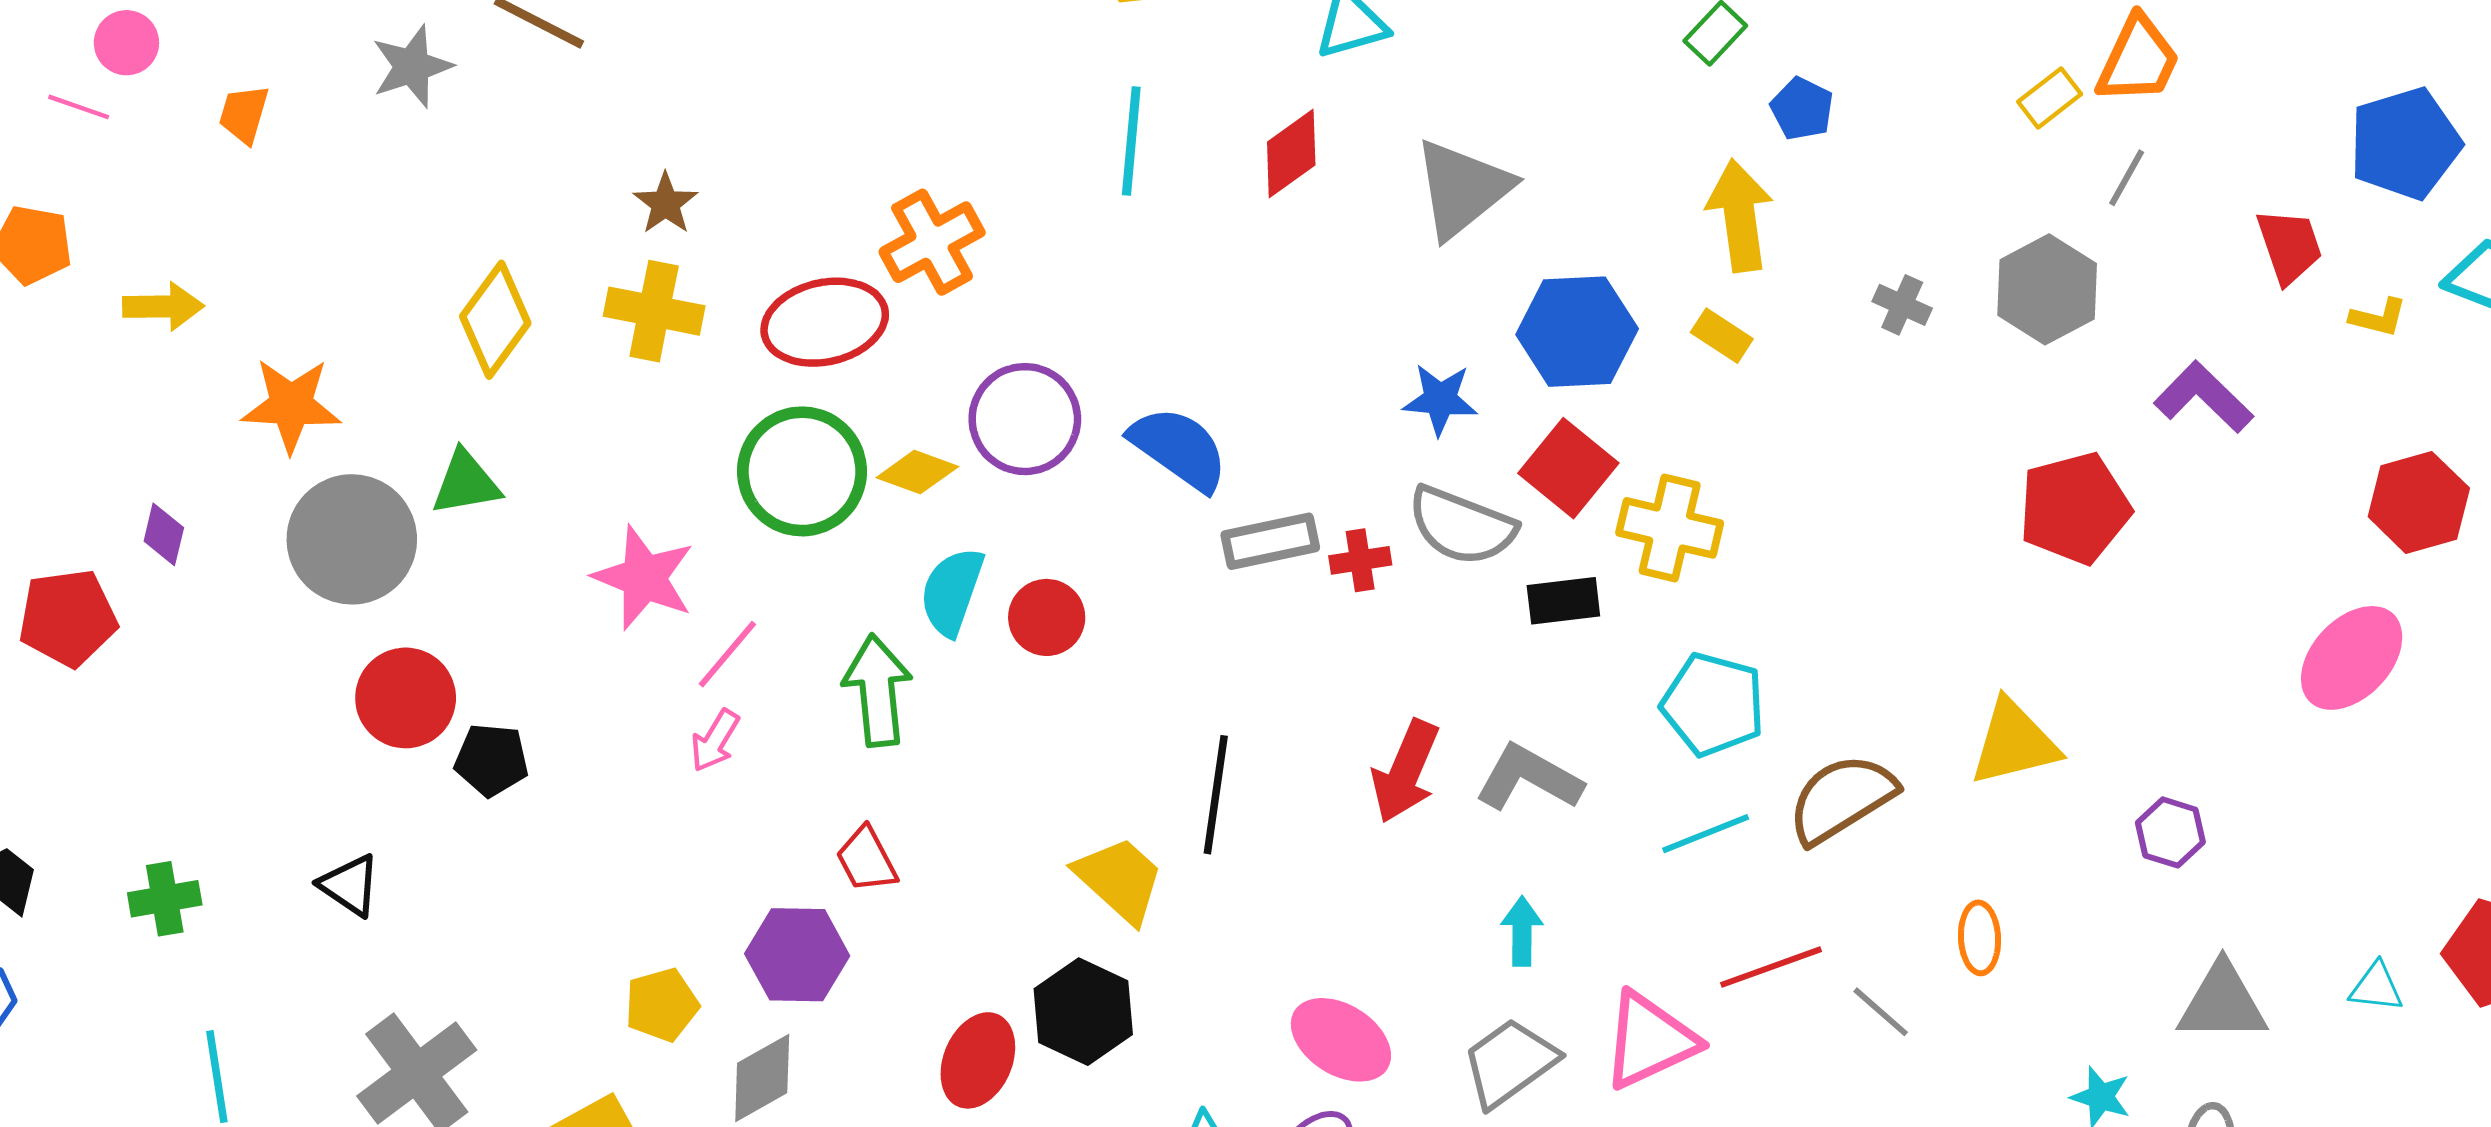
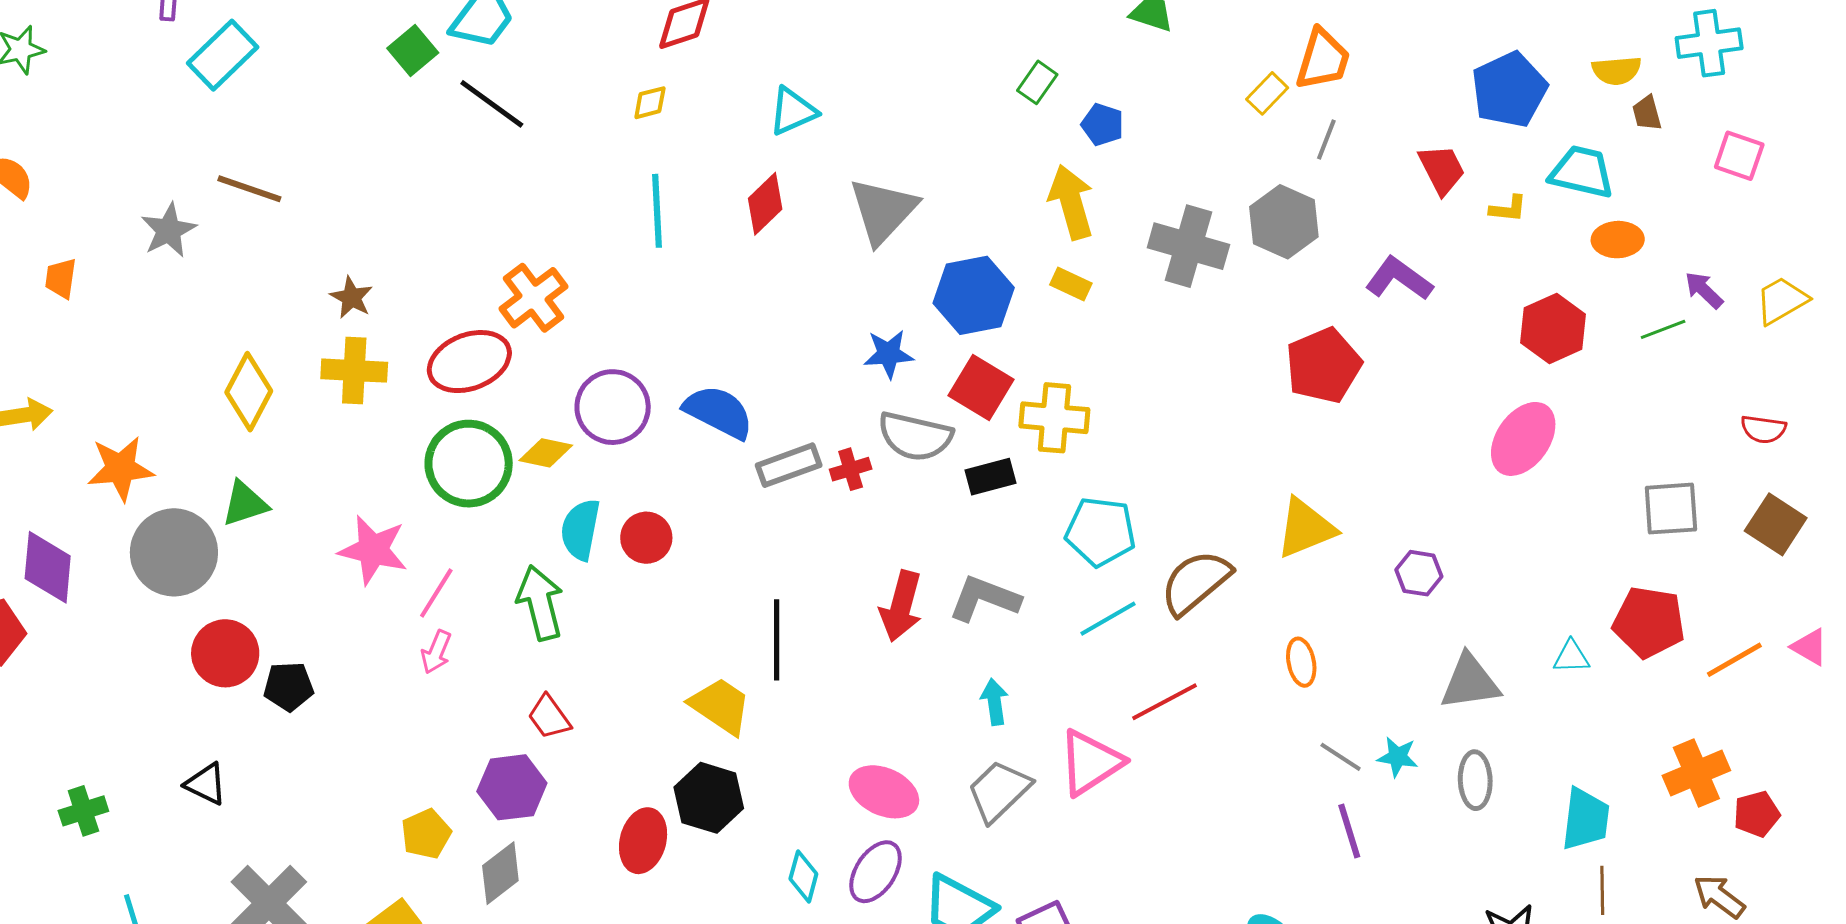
gray cross: (1902, 305) -> (1188, 246), size x2.0
purple diamond: (164, 534) -> (48, 567), size x1.8
gray line: (1881, 1012) -> (1341, 757), moved

